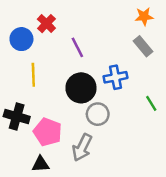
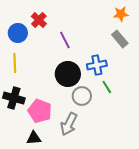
yellow line: (33, 75) -> (15, 63), moved
green line: (151, 103) -> (107, 87), moved

